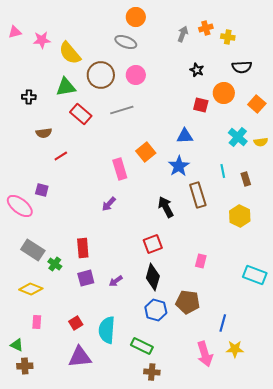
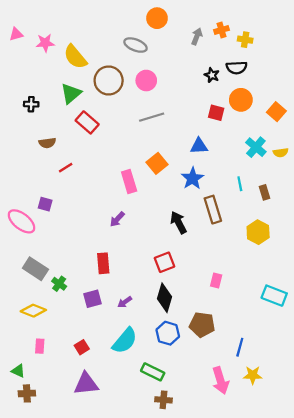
orange circle: (136, 17) -> (157, 18), moved
black semicircle: (242, 67) -> (237, 68), moved
green triangle: (66, 87) -> (71, 93), turned -30
gray line: (122, 110) -> (152, 117), moved
red rectangle: (83, 248) -> (103, 263), moved
cyan semicircle: (107, 330) -> (125, 341), moved, turned -144

